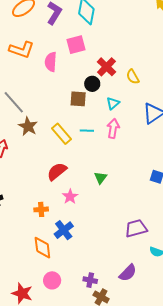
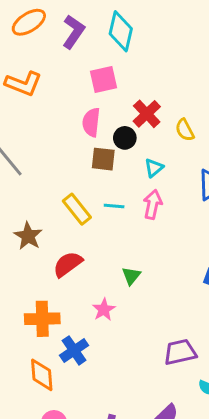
pink semicircle: (51, 62) -> (91, 122), moved
brown star: (28, 126) -> (28, 236), moved
pink star: (70, 197) -> (104, 310), moved
orange cross: (41, 209) -> (42, 319), size x1.6

